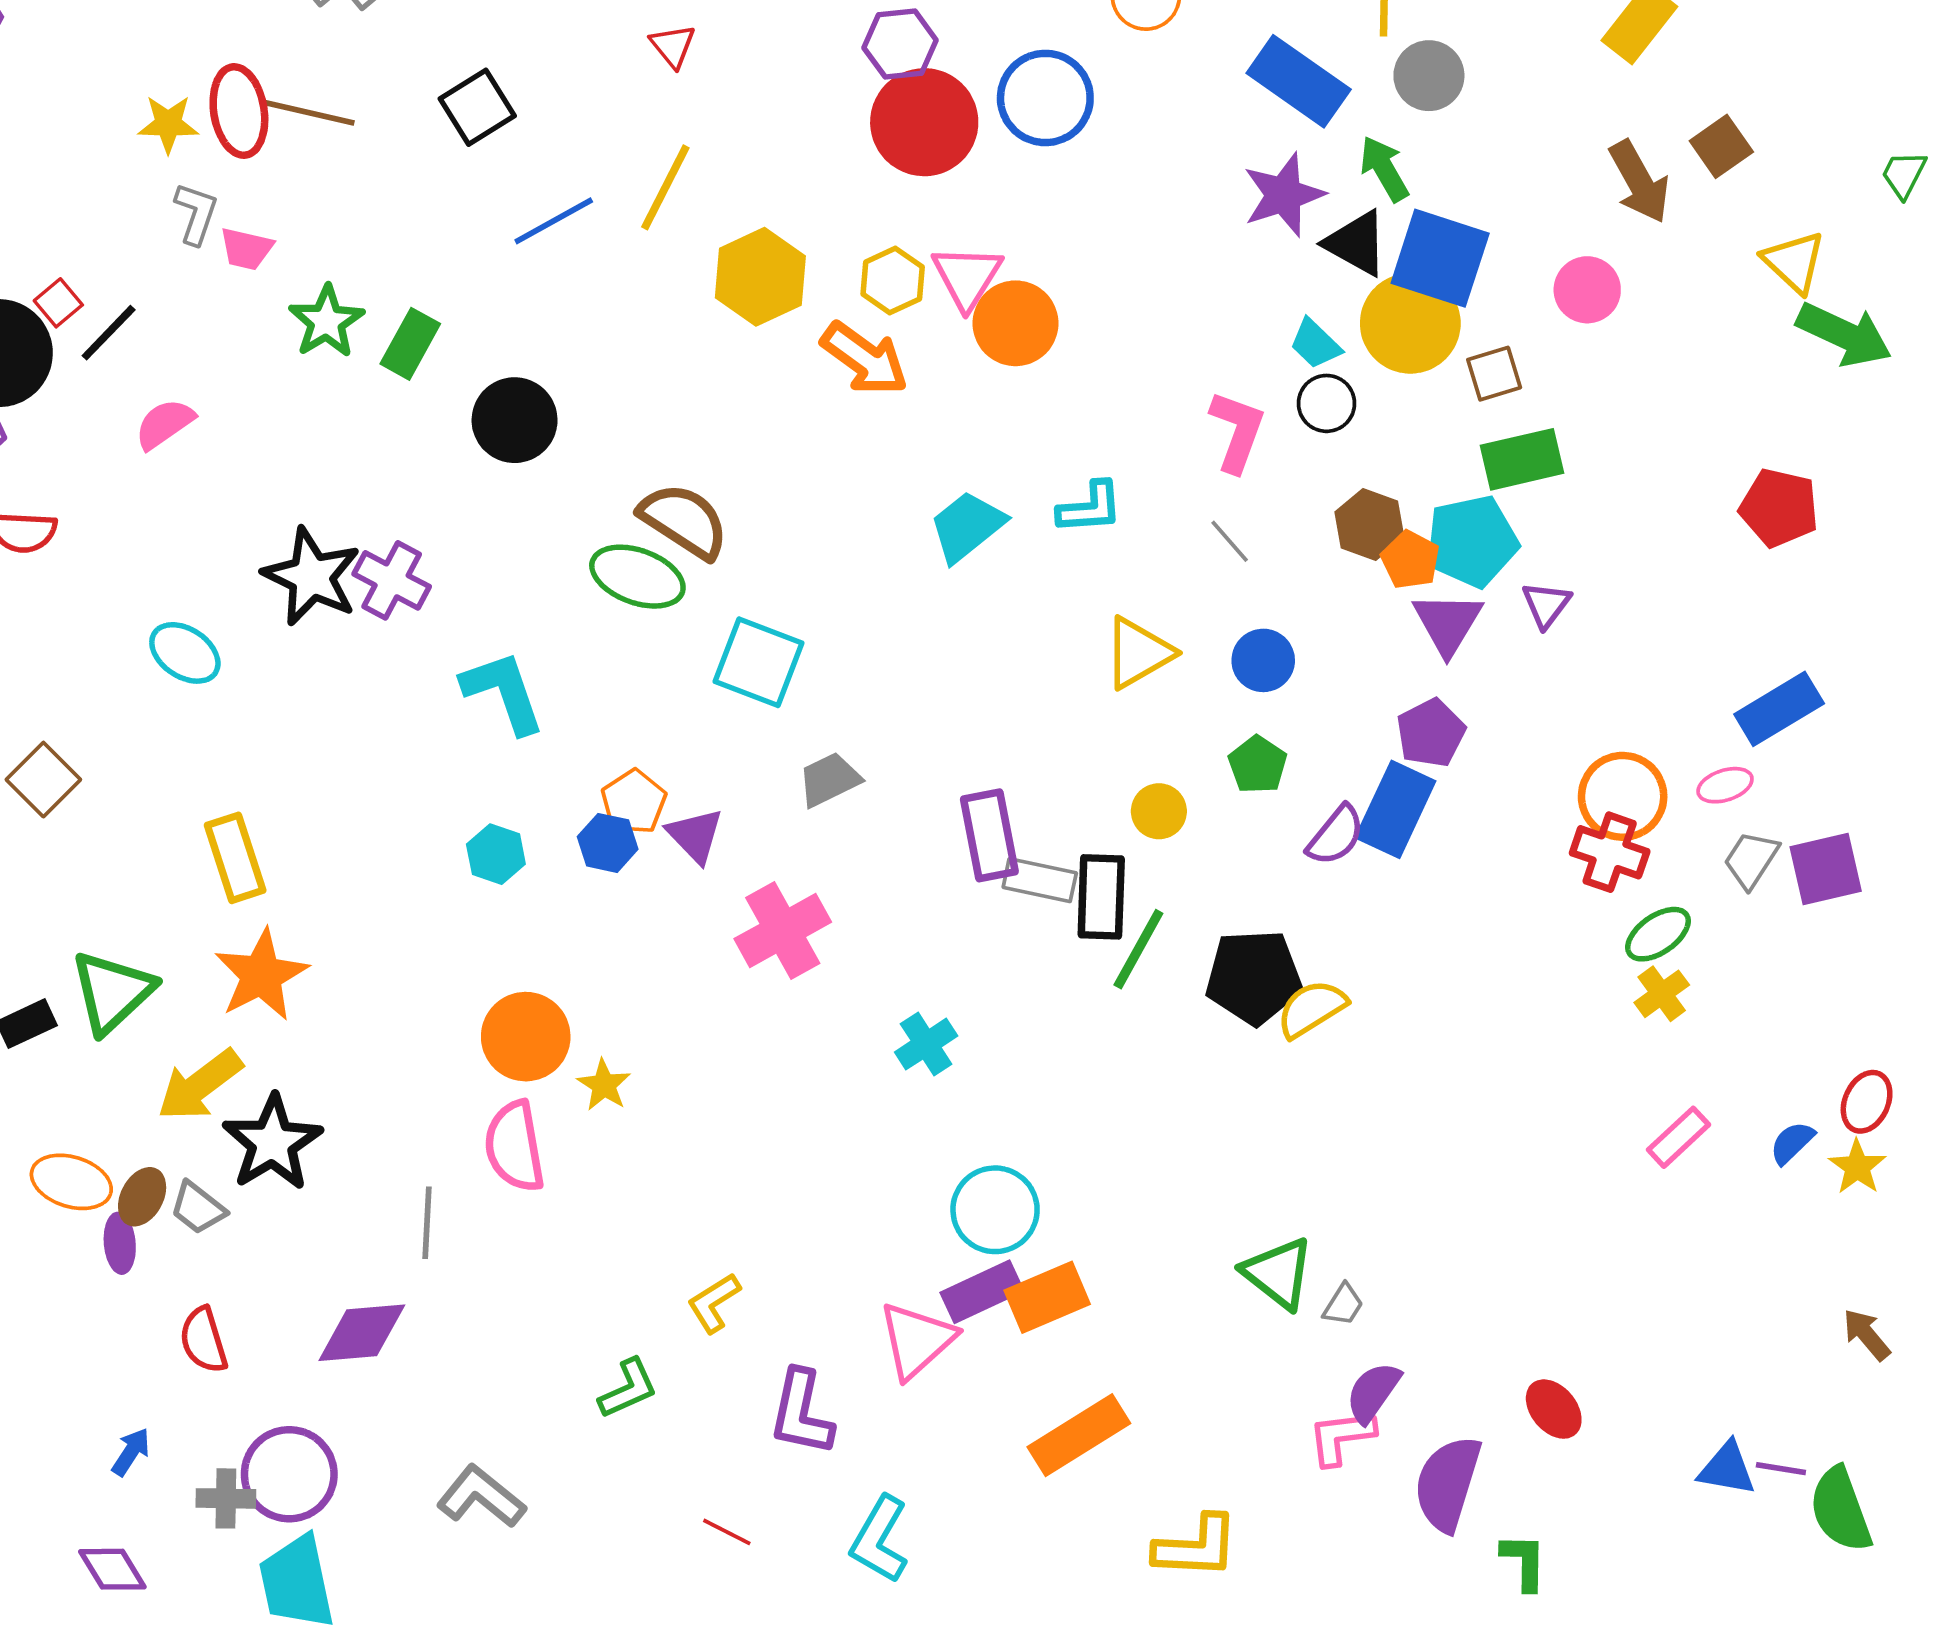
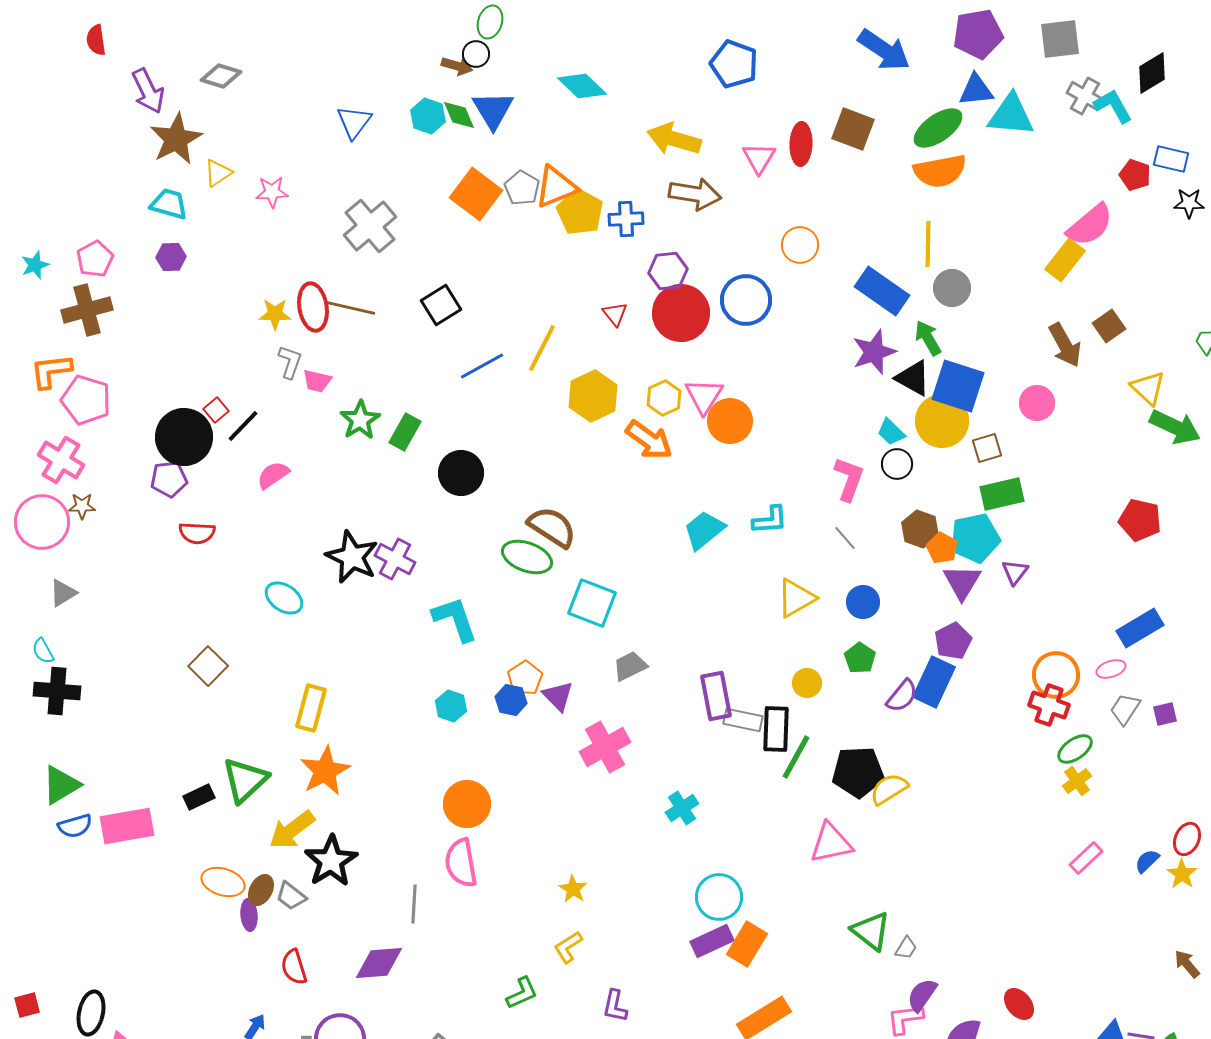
red triangle: (673, 46) -> (615, 314), moved
yellow rectangle: (235, 858) -> (311, 708), turned 33
purple square: (1826, 869) -> (1165, 714), size x0.6
yellow star: (604, 1085) -> (573, 889), moved
orange rectangle: (1047, 1297) -> (747, 944), turned -36
pink triangle: (917, 1340) -> (831, 843), moved, turned 30
purple L-shape: (801, 1413) -> (615, 1006), size x0.7

